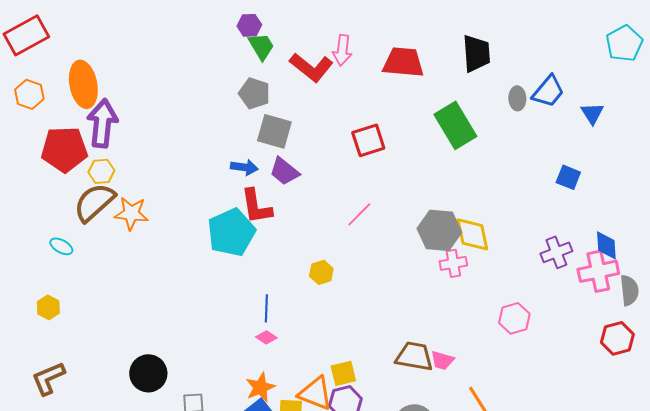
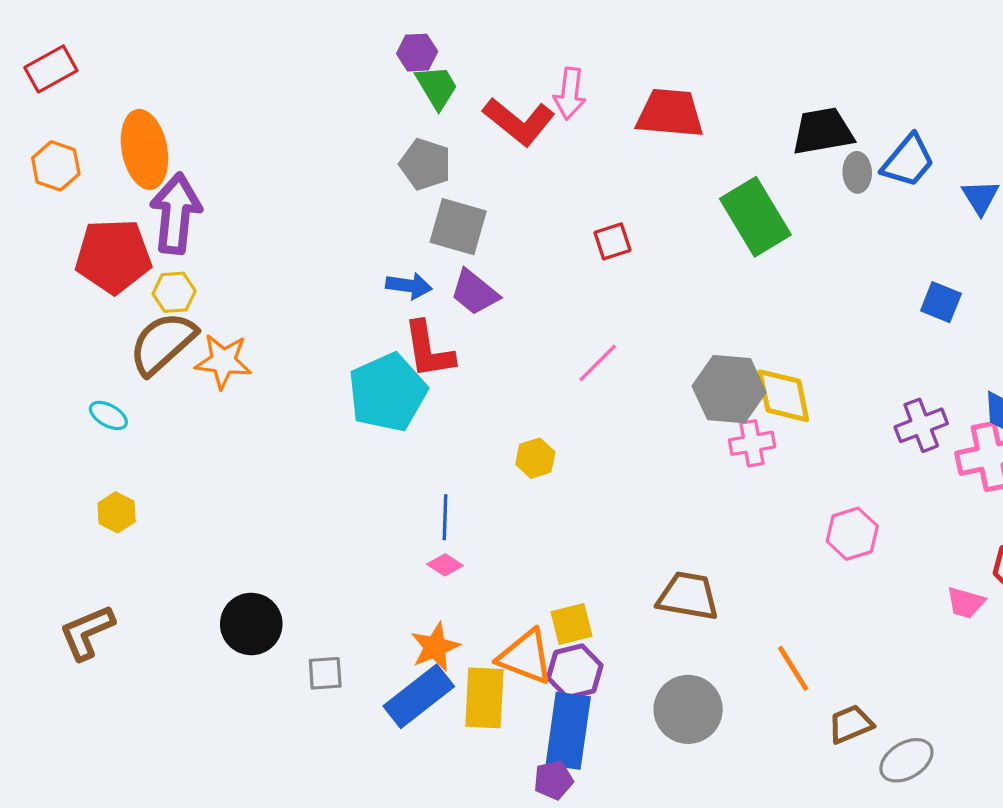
red rectangle: (26, 35) -> (51, 69), size x0.7
black trapezoid: (476, 53) -> (823, 131), moved, turned -96
red square: (368, 140) -> (613, 241), size x0.7
yellow hexagon: (48, 307) -> (117, 512), moved
pink trapezoid: (442, 360) -> (966, 603), moved

